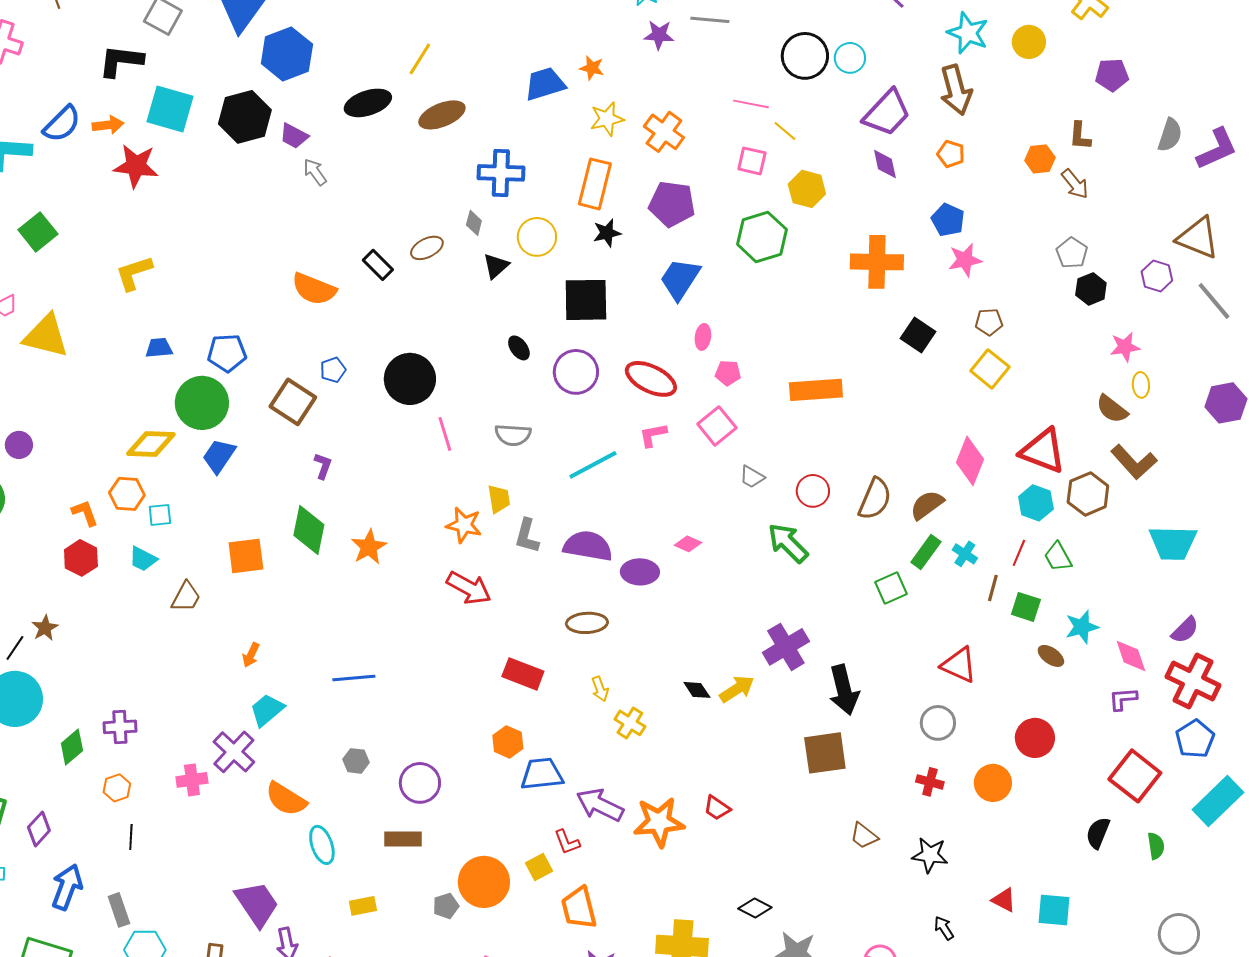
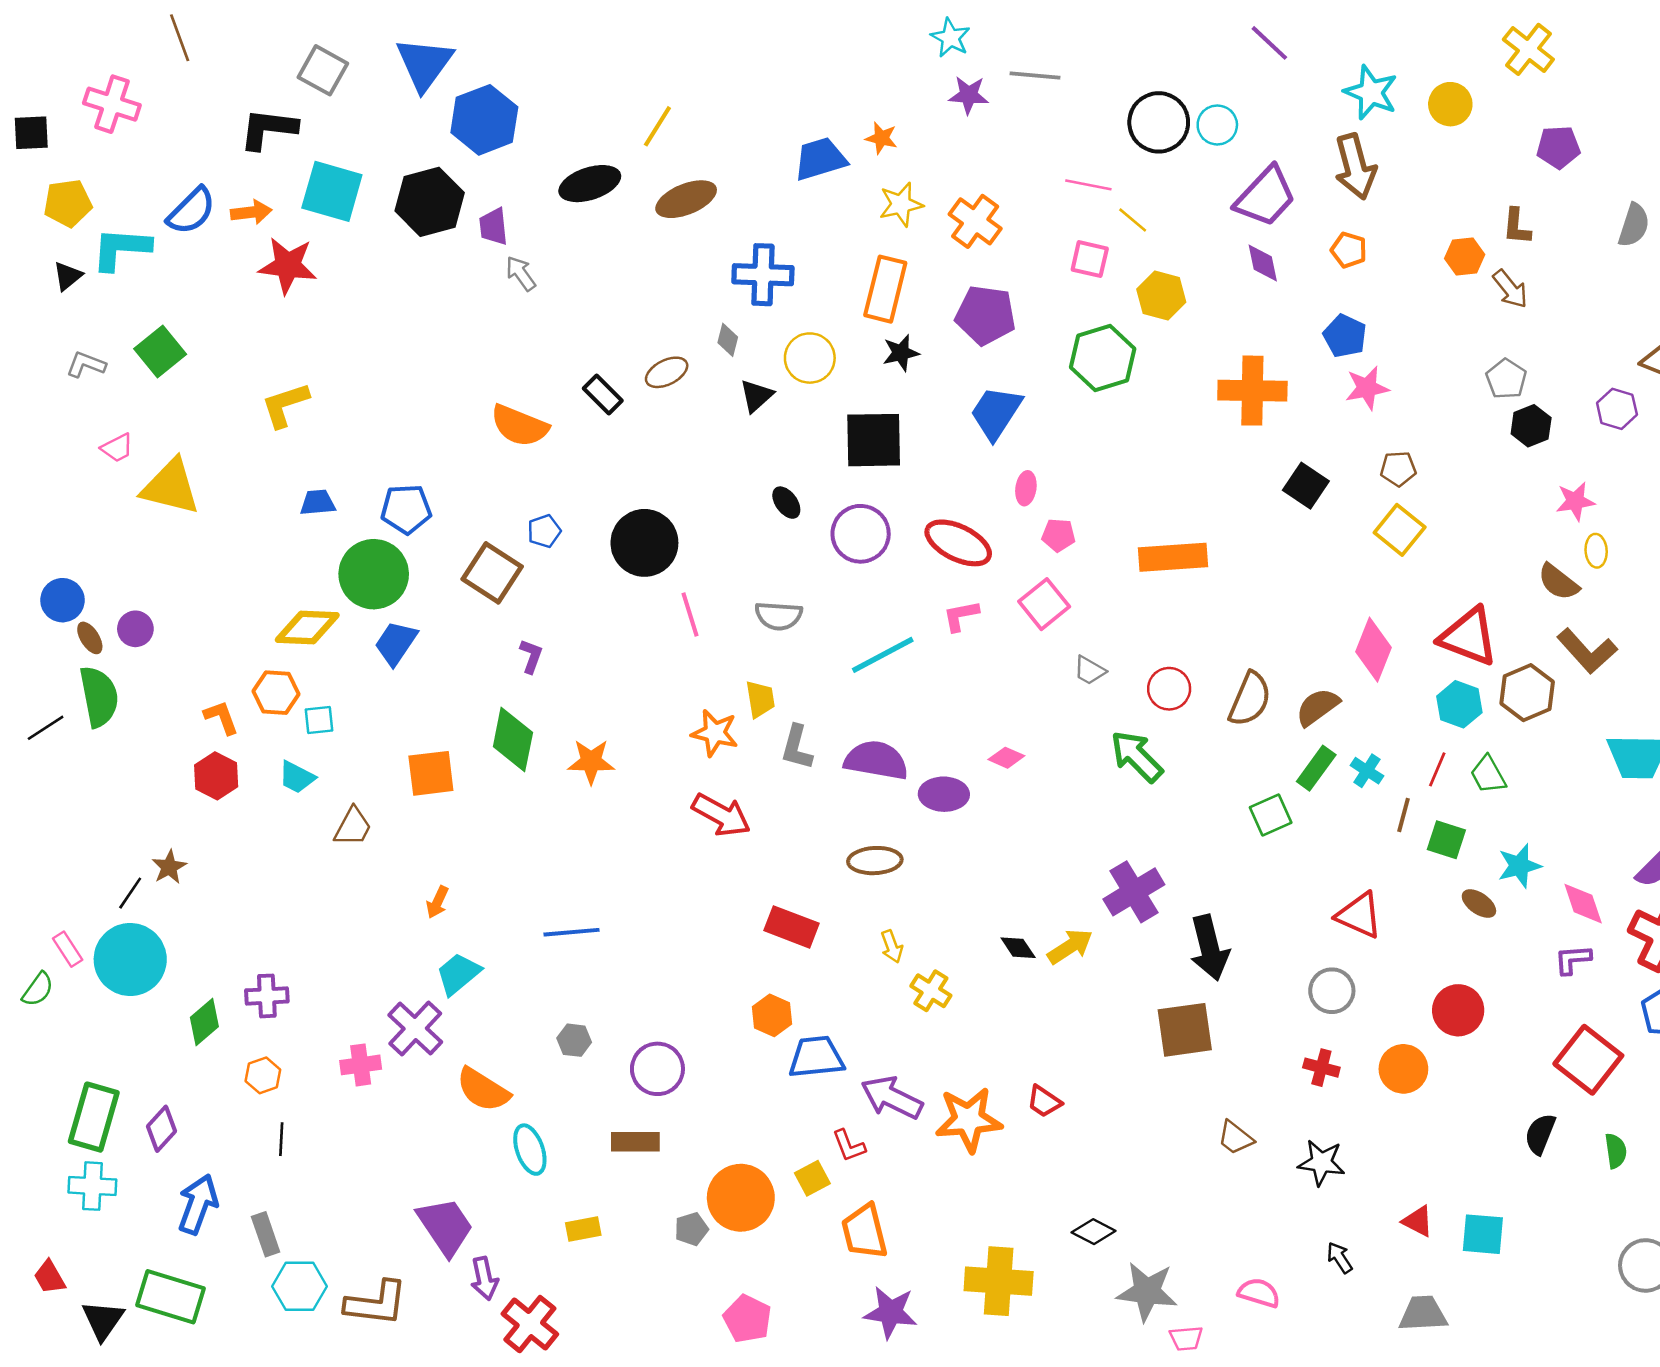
purple trapezoid: (294, 136) -> (493, 227), turned 56
orange star: (369, 547) -> (591, 762), turned 30

